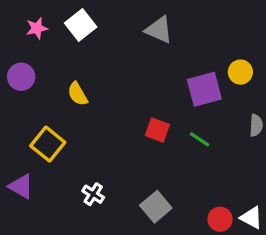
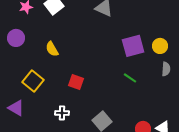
yellow circle: (240, 72) -> (160, 46), moved
red square: (157, 130) -> (76, 82), moved
white cross: (93, 194) -> (62, 113), turned -32

